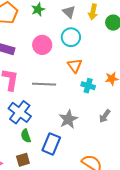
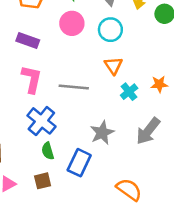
pink circle: (42, 45) -> (72, 23), moved
cyan cross: (88, 86) -> (129, 92), turned 32
gray arrow: (105, 116) -> (148, 131), size x1.6

